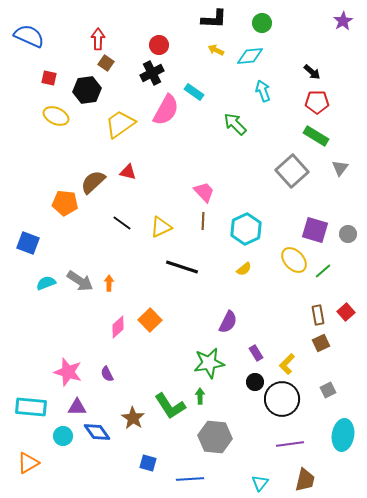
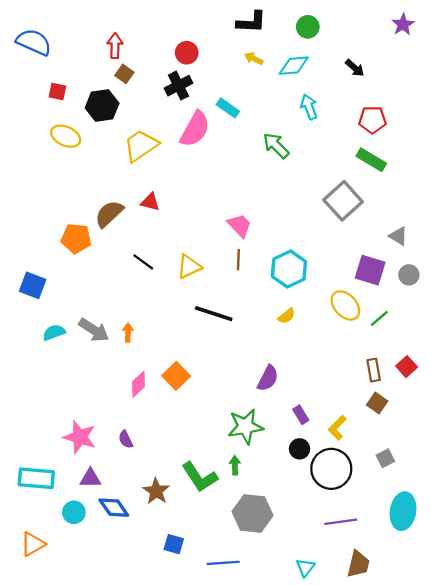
black arrow: (312, 72) -> (355, 68), moved
gray triangle: (340, 168) -> (398, 236), moved, turned -36
brown square: (321, 343) -> (377, 403), turned -30

